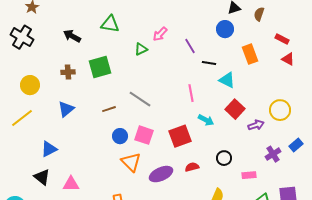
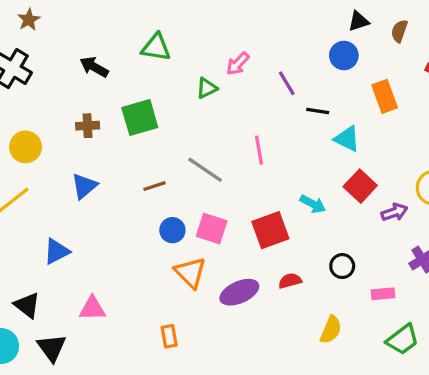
pink line: (191, 93) -> (259, 150), moved
black triangle: (42, 177) -> (27, 305), moved

